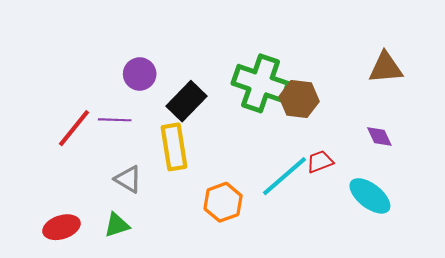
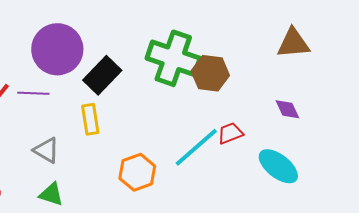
purple circle: (140, 74) -> (57, 49), size x1.6
yellow rectangle: (174, 147) -> (90, 119), size x0.7
green triangle: (117, 225) -> (51, 194), moved, turned 36

